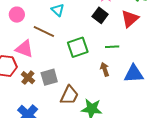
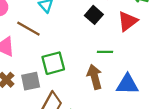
green square: (78, 47) -> (53, 63), moved
brown arrow: (105, 69) -> (95, 77), size x1.5

